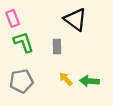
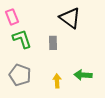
yellow arrow: (66, 79) -> (57, 81), moved, turned 40
gray pentagon: (21, 81) -> (20, 75), turned 30

